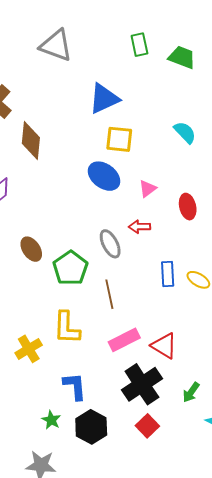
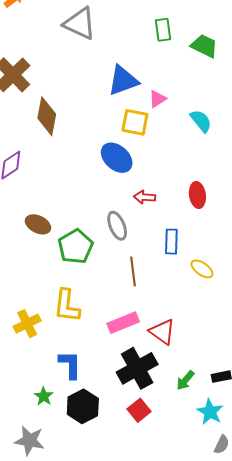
pink triangle: (148, 189) -> (157, 99), moved
red arrow: (139, 227) -> (144, 197), moved
brown ellipse: (31, 249) -> (38, 224), turned -35
blue rectangle: (168, 274) -> (171, 242), moved
brown line: (109, 294) -> (133, 271), moved

